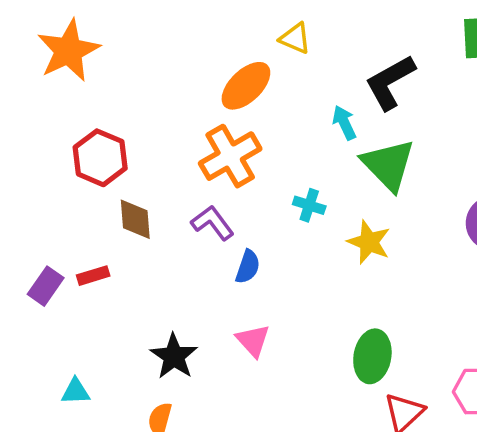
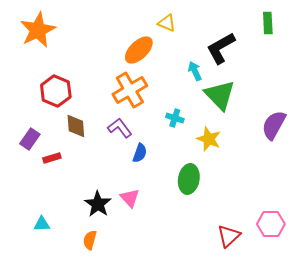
purple rectangle: (46, 286) -> (30, 139), moved
pink triangle: (253, 341) -> (130, 198), moved
green ellipse: (372, 356) -> (189, 179), moved

